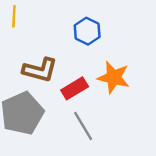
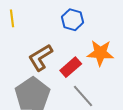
brown L-shape: (40, 70) -> (40, 57), turned 144

